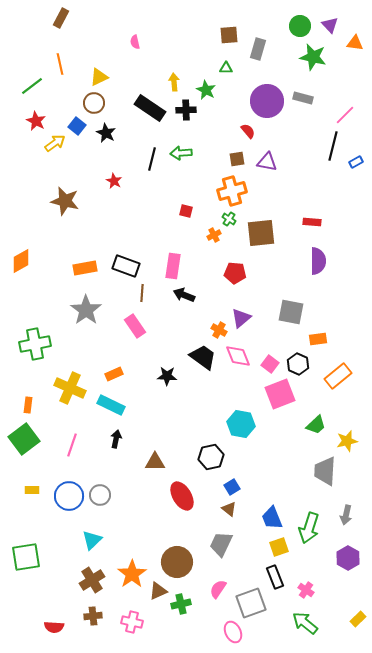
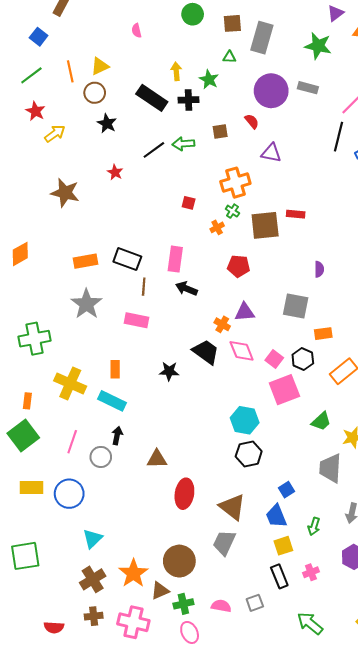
purple triangle: (330, 25) -> (335, 13), turned 36
green circle: (300, 26) -> (193, 14), moved
gray rectangle: (258, 49) -> (262, 38), size x1.4
orange line: (60, 64) -> (70, 71), moved
blue square: (77, 126) -> (39, 37), moved
black line: (152, 159) -> (154, 150), turned 40
brown square: (237, 159) -> (220, 132), moved
red rectangle: (312, 222) -> (296, 214), moved
purple semicircle: (318, 261) -> (319, 269), moved, size x0.6
purple triangle: (241, 318) -> (245, 312), turned 35
pink rectangle: (135, 326) -> (136, 320), turned -45
orange rectangle: (114, 374) -> (115, 369), turned -66
black hexagon: (211, 457) -> (249, 454), moved
blue square: (232, 487) -> (286, 490), moved
yellow rectangle: (32, 490) -> (31, 488), size x1.6
gray circle: (100, 495) -> (101, 457), moved
red ellipse: (182, 496) -> (184, 494), turned 40
brown triangle: (229, 509) -> (232, 507), size x1.8
green arrow: (309, 528) -> (314, 526), size x0.6
pink semicircle: (218, 589) -> (221, 606), moved, turned 66
pink cross: (306, 590) -> (311, 572), moved, turned 35
gray square: (251, 603) -> (255, 603), size x0.6
pink cross: (132, 622) -> (133, 622), size x1.4
pink ellipse: (233, 632) -> (190, 632), moved

